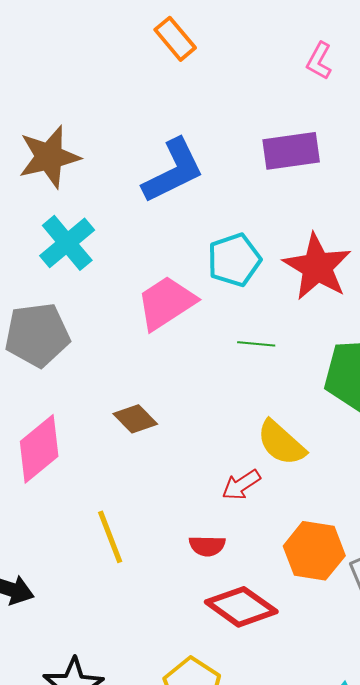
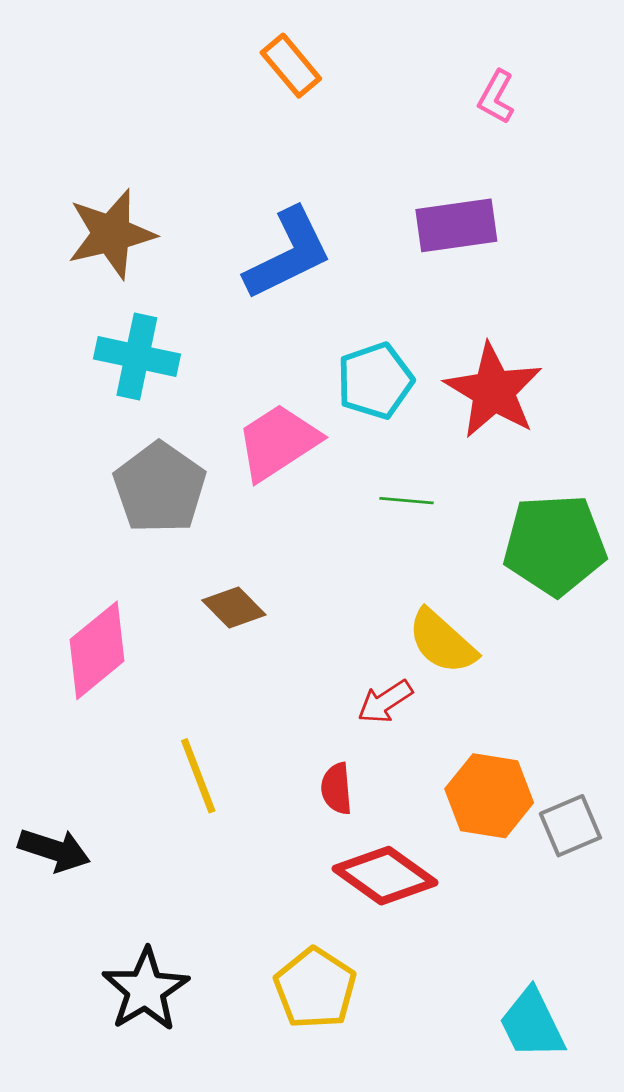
cyan cross: (67, 243) -> (137, 357), turned -38
gray pentagon: (37, 335) -> (160, 488), moved, turned -30
red semicircle: (207, 546) -> (337, 789), turned 84

